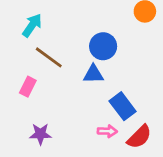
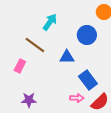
cyan arrow: (32, 25) -> (50, 22), moved
blue circle: (103, 46) -> (87, 35), moved

